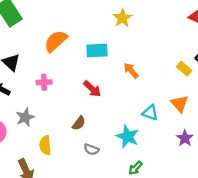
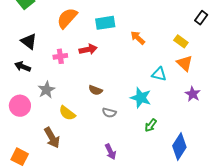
yellow rectangle: (184, 69) -> (181, 41), moved
red arrow: (92, 89) -> (88, 49), moved, turned -48
brown semicircle: (79, 123) -> (95, 90), turned 80
yellow semicircle: (45, 145) -> (67, 113), turned -42

